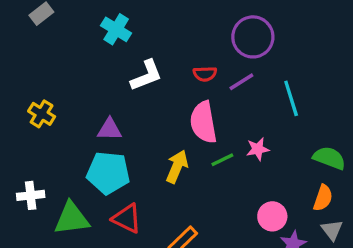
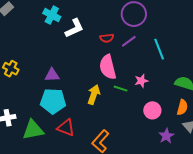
white L-shape: (146, 75) -> (74, 28), moved
green line: (222, 160) -> (121, 89), turned 48
pink circle: (272, 216) -> (152, 110), moved

